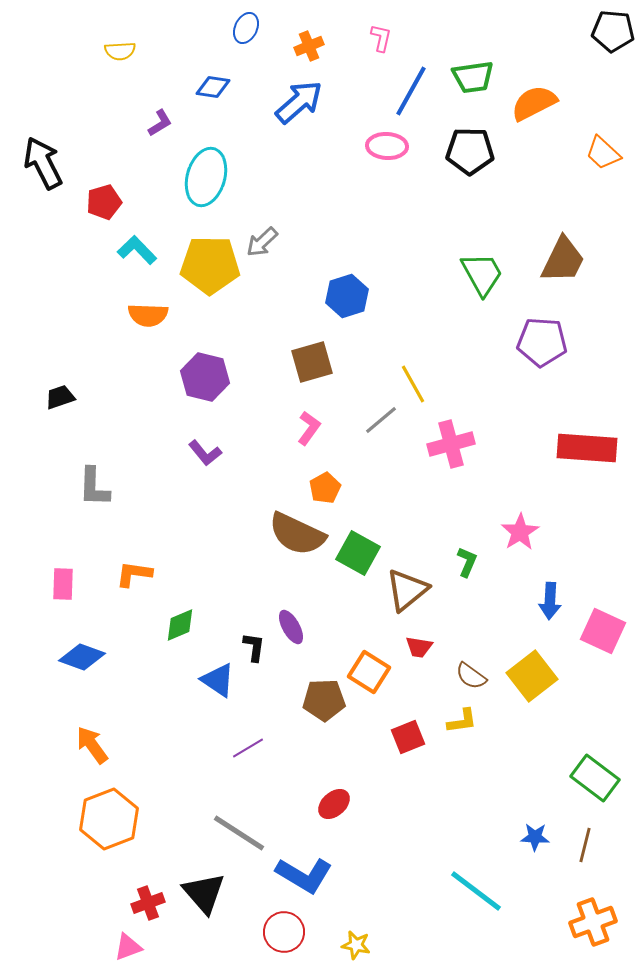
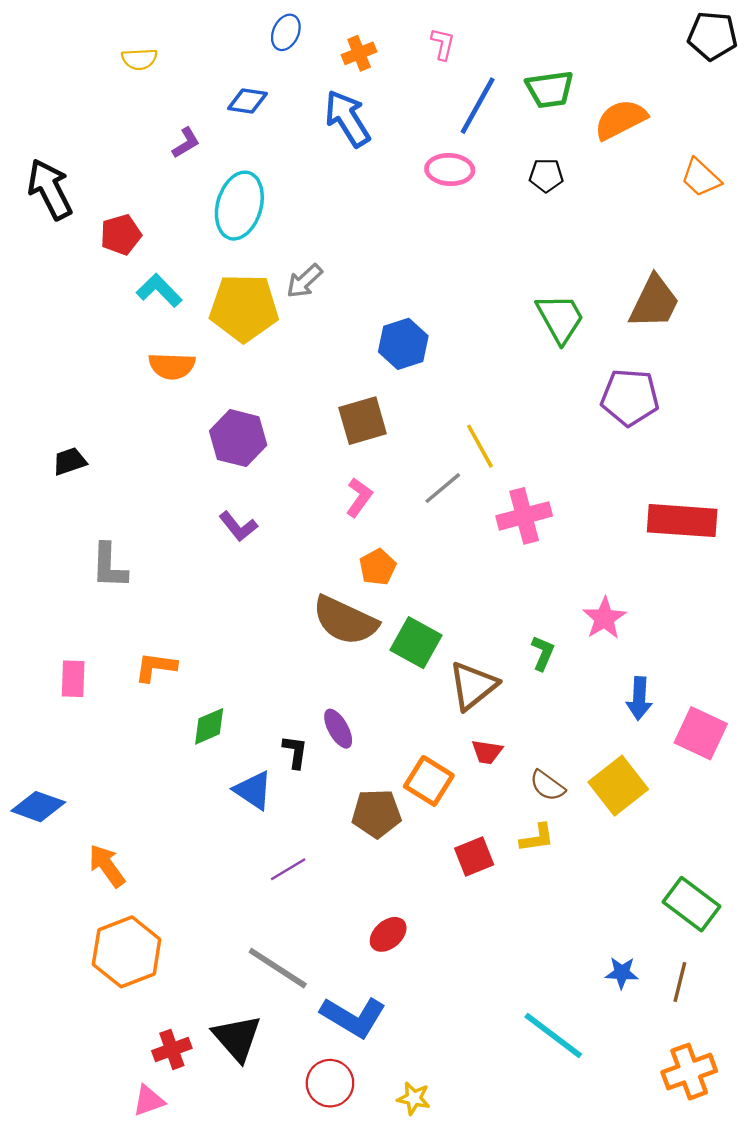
blue arrow: (299, 102) -> (347, 118), turned -81
black pentagon: (470, 151) -> (546, 175), size x0.6
blue diamond: (82, 657) -> (38, 807), moved

